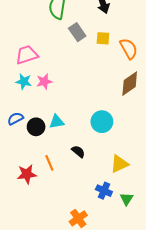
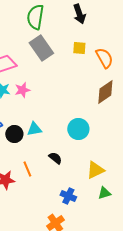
gray rectangle: (77, 32) -> (41, 48), moved, size x1.4
blue cross: (104, 191) -> (68, 196), moved
green triangle: (127, 199) -> (104, 193), moved, turned 40

